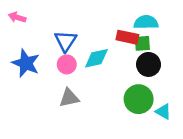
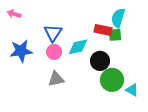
cyan semicircle: (146, 22) -> (118, 18), turned -72
blue star: (26, 63) -> (21, 51), turned -30
black circle: (148, 64) -> (100, 61), moved

